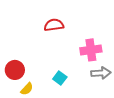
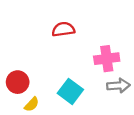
cyan square: (60, 78) -> (70, 91), size x1.5

